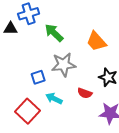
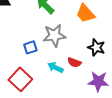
cyan arrow: (54, 98) -> (55, 67), moved

